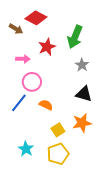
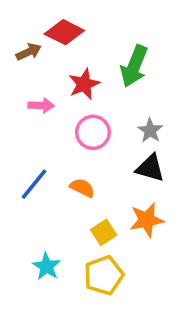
brown arrow: (16, 29) -> (29, 52), turned -56
gray star: (82, 65) -> (150, 131), moved
pink circle: (32, 82) -> (93, 132), moved

